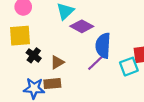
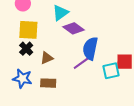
yellow square: (20, 36) -> (28, 30), moved
brown rectangle: (52, 84) -> (48, 83), moved

